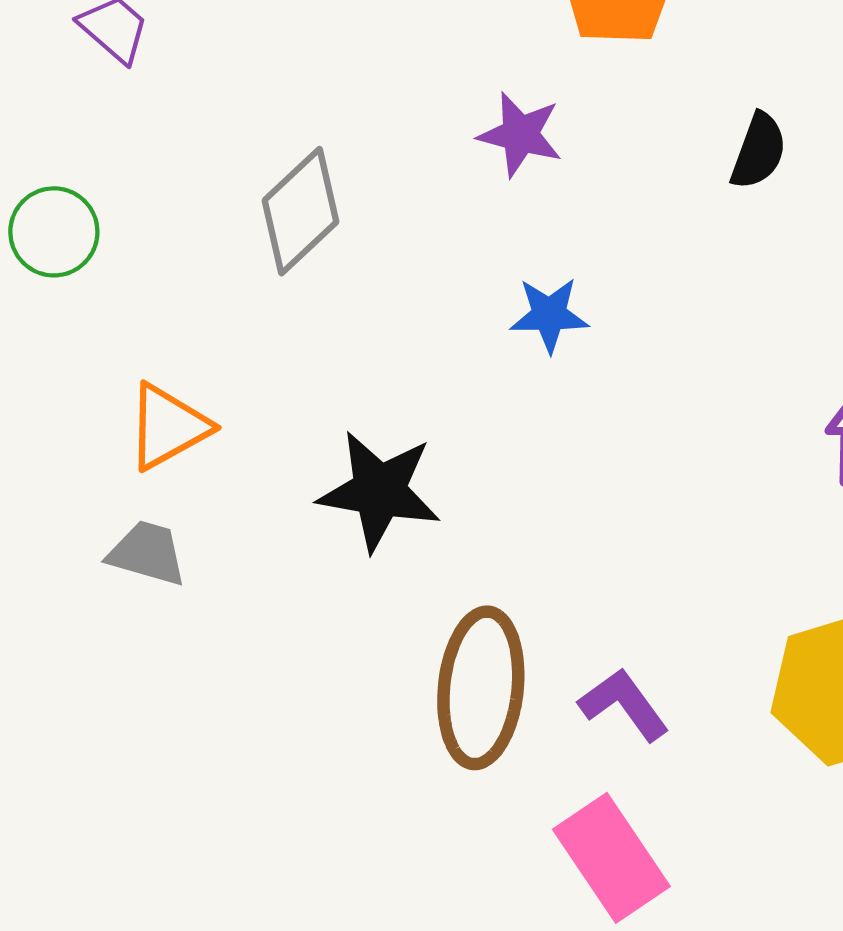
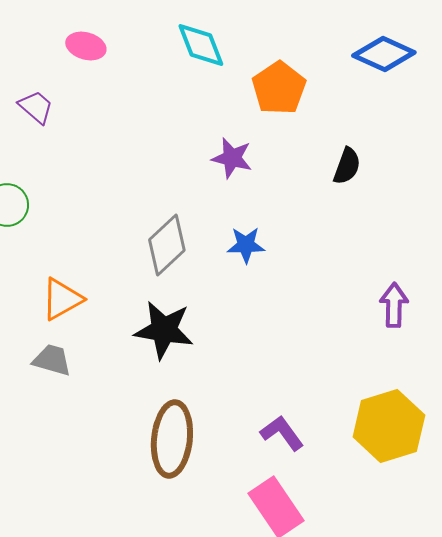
gray diamond: (301, 211) -> (167, 245), moved
brown ellipse: (481, 688) -> (172, 439), moved

